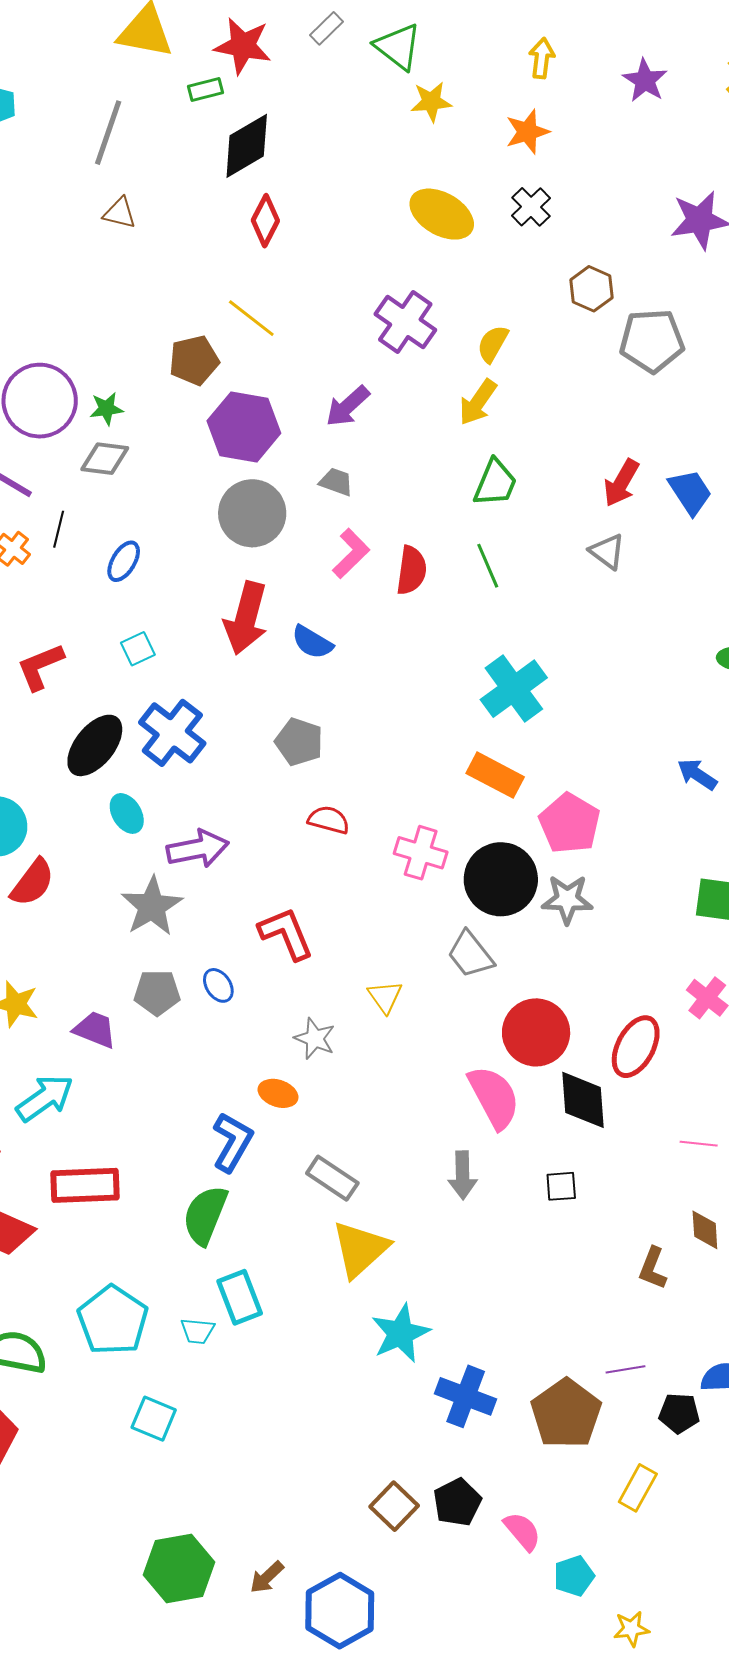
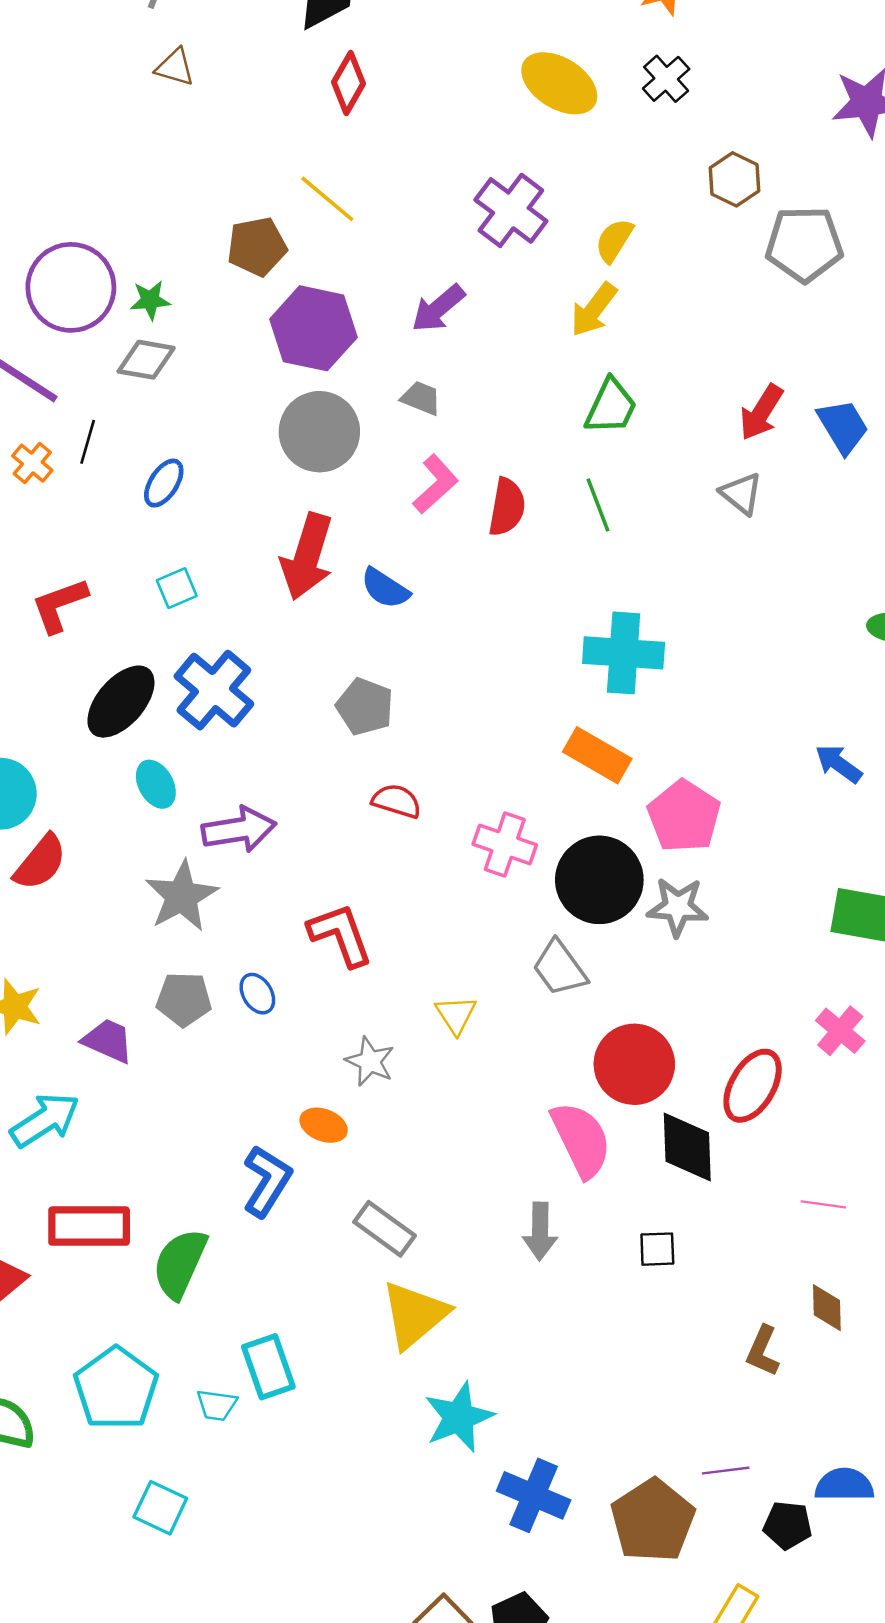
cyan cross: (514, 689) -> (624, 653), turned 38
green semicircle: (205, 1215) -> (180, 1264), moved

